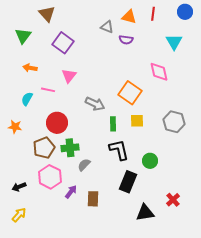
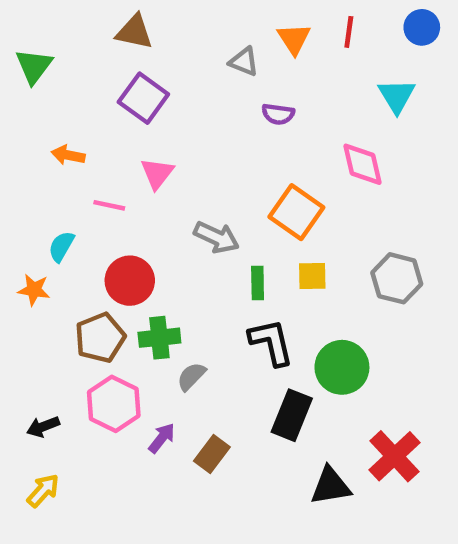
brown triangle: (47, 14) -> (134, 32), moved, turned -36
orange triangle: (129, 17) -> (294, 39), turned 42
green triangle: (23, 36) -> (34, 66), moved
purple semicircle: (126, 40) -> (278, 114), moved
cyan semicircle: (27, 99) -> (61, 246), moved
green circle: (150, 161) -> (342, 367), size x1.5
brown rectangle: (93, 199) -> (212, 454), turned 35
red cross: (173, 200) -> (394, 456), size x1.6

